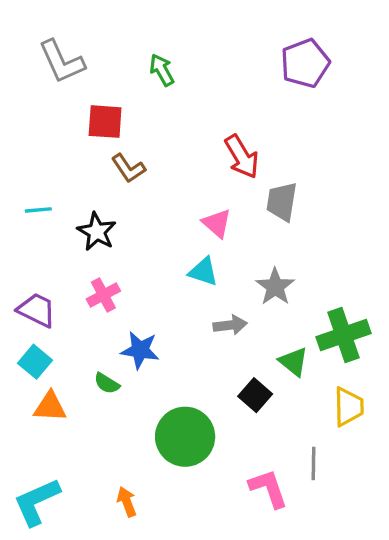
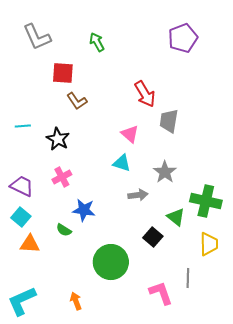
green cross: (343, 335) -> (206, 201), turned 32

